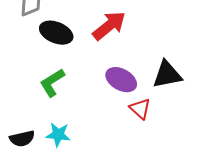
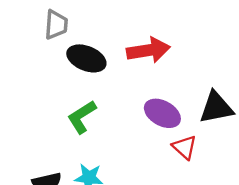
red arrow: (109, 26) -> (148, 50), turned 30

